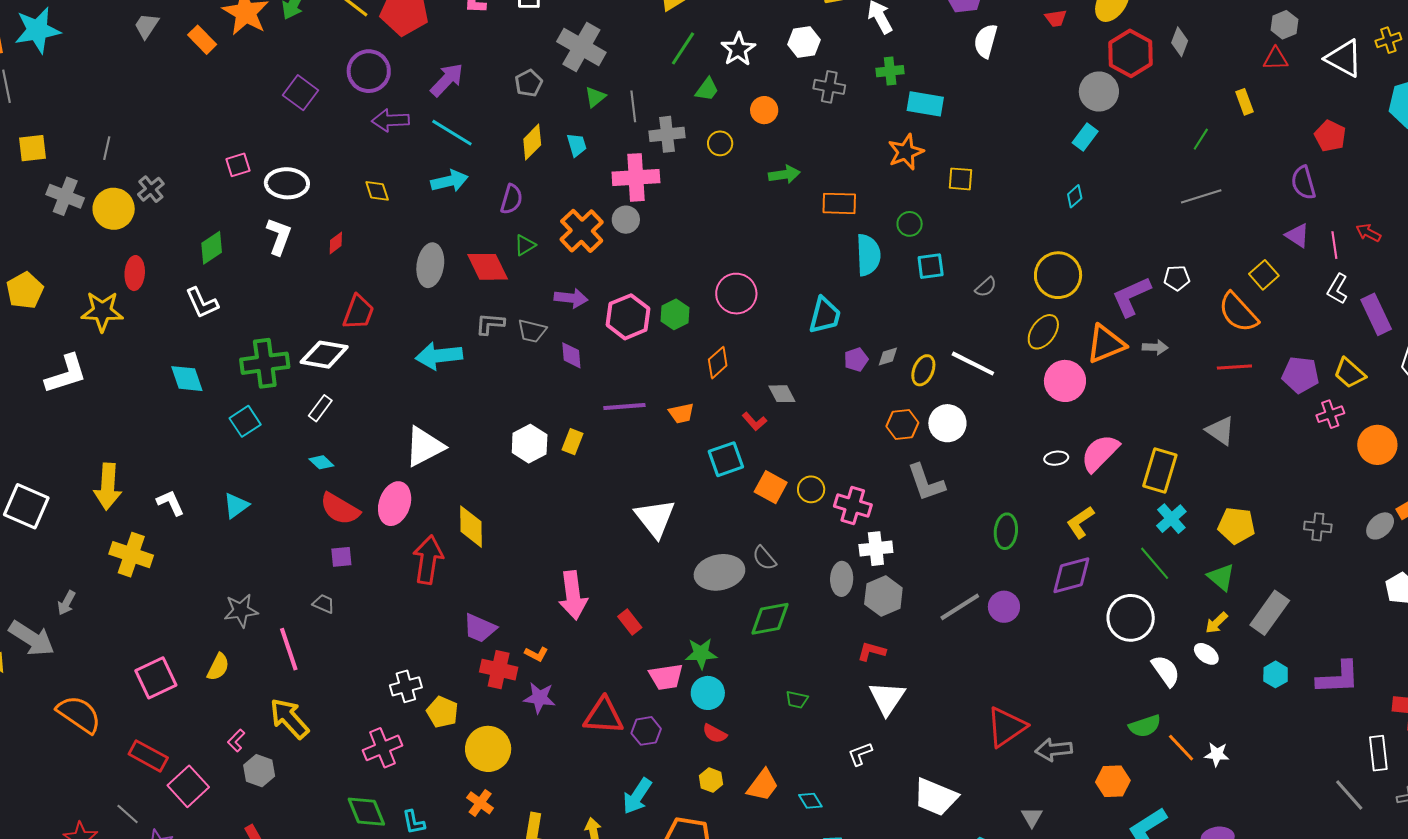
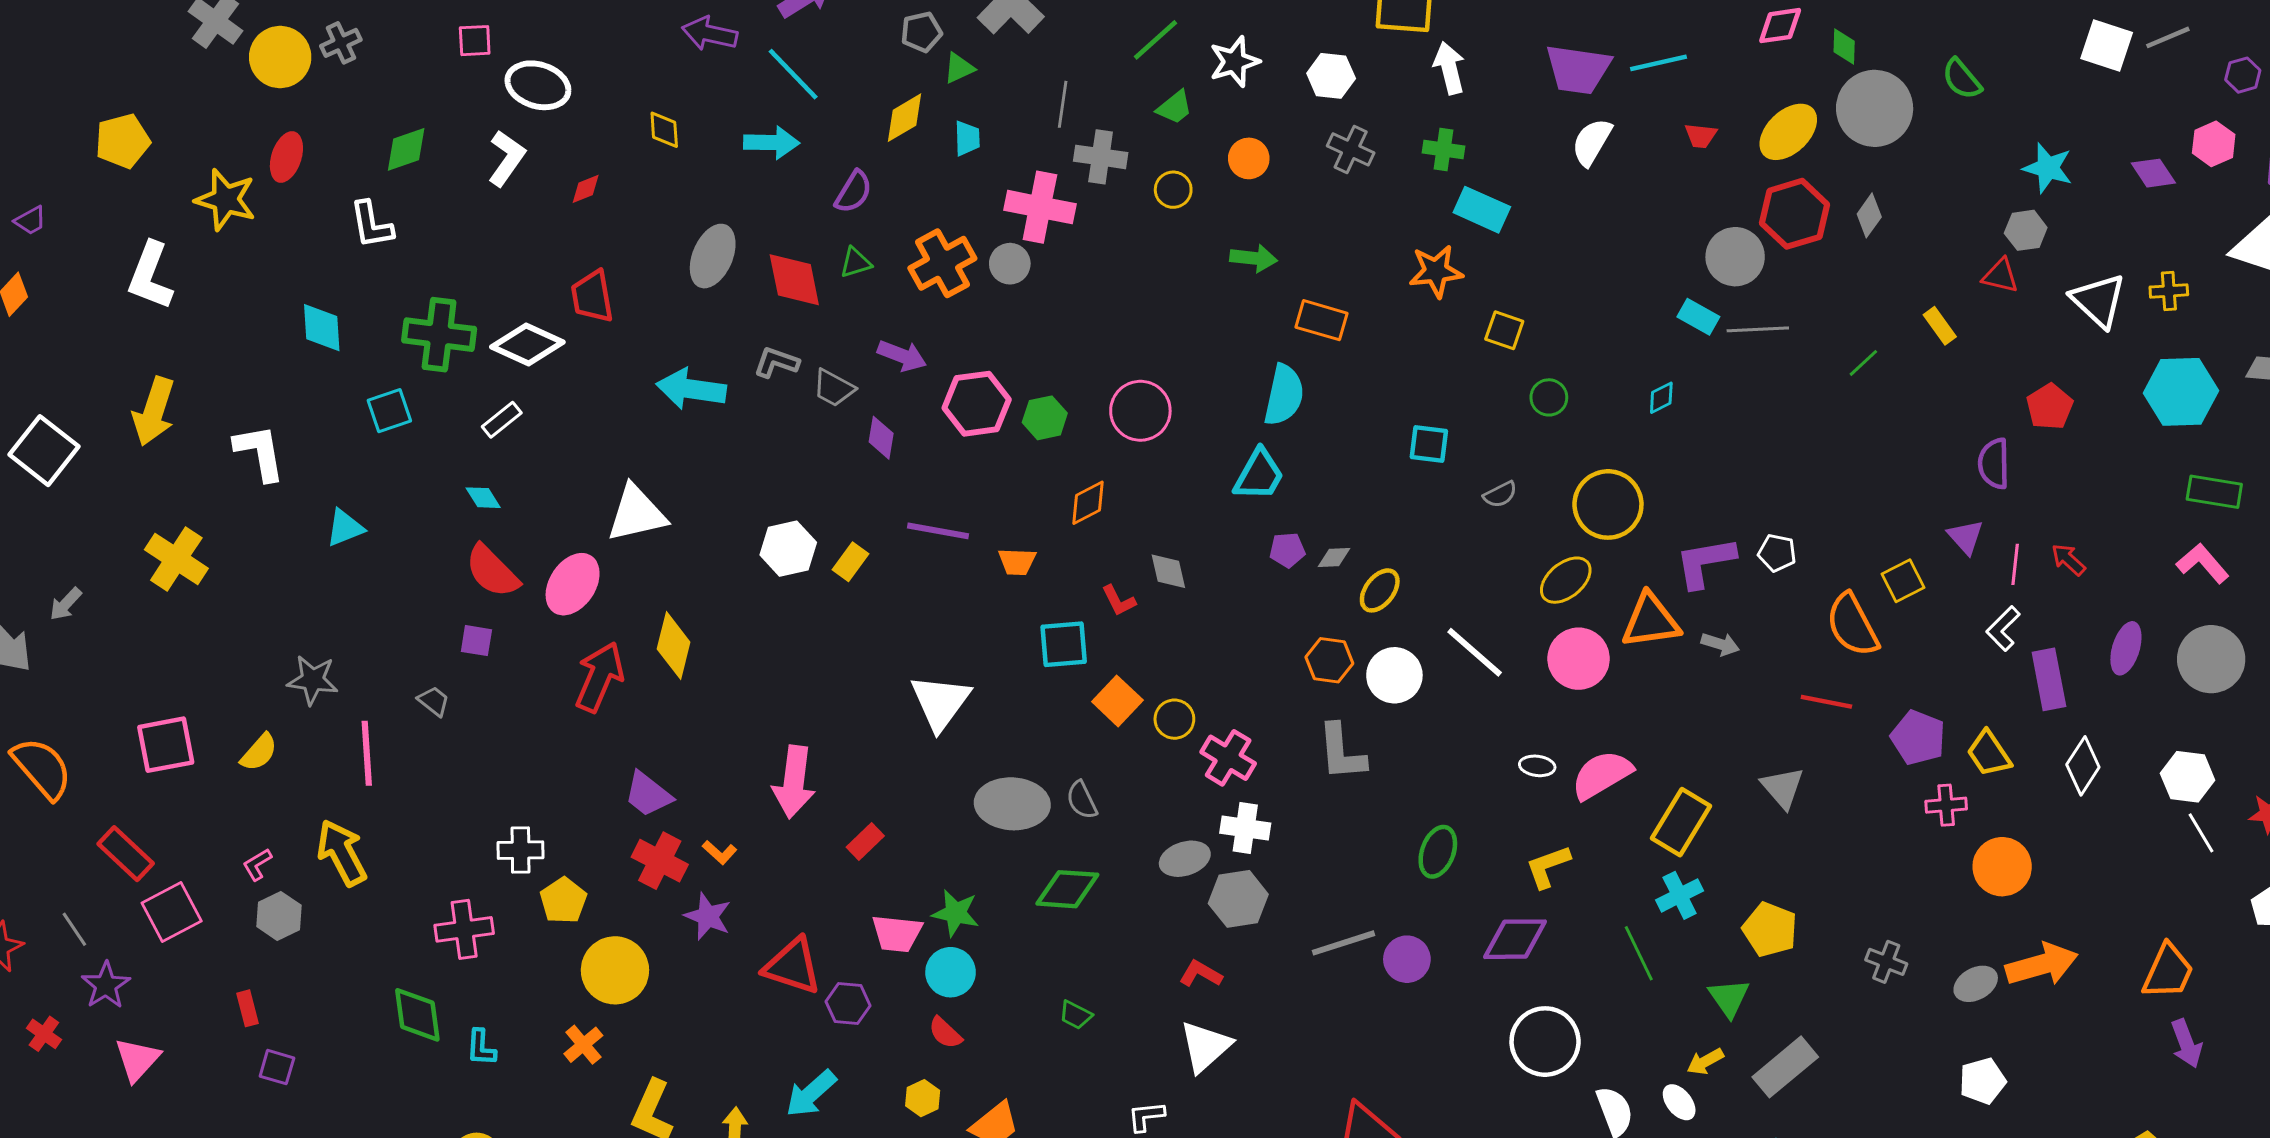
green triangle: (595, 97) -> (959, 68), moved
yellow rectangle: (1245, 102) -> (1940, 326), turned -30
cyan rectangle: (1085, 137) -> (1698, 317), turned 68
gray line: (1201, 196) -> (1758, 329), moved
green circle: (910, 224) -> (1549, 397), moved
cyan semicircle: (868, 255) -> (1284, 395), moved
red trapezoid: (358, 312) -> (592, 296), turned 135
white line: (973, 364) -> (1475, 652), moved
white L-shape: (66, 374) -> (150, 276), turned 114
yellow arrow: (108, 487) -> (154, 411), moved
white L-shape: (170, 503) -> (260, 453), moved, size x1.4
gray ellipse: (842, 579) -> (1185, 859), turned 56
white circle: (1131, 618) -> (1545, 1042), moved
red rectangle: (630, 622) -> (865, 841), turned 70

